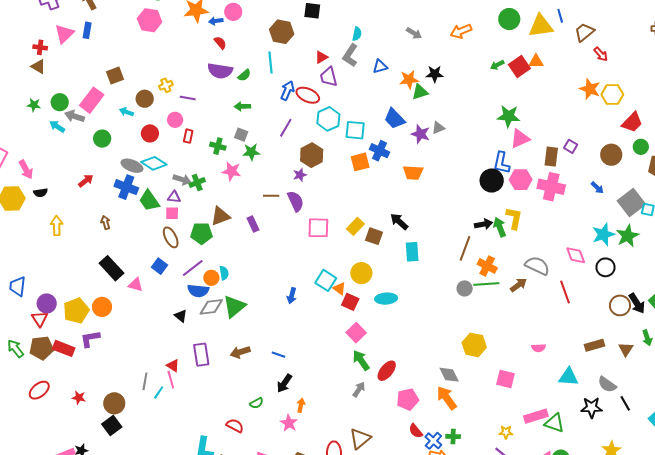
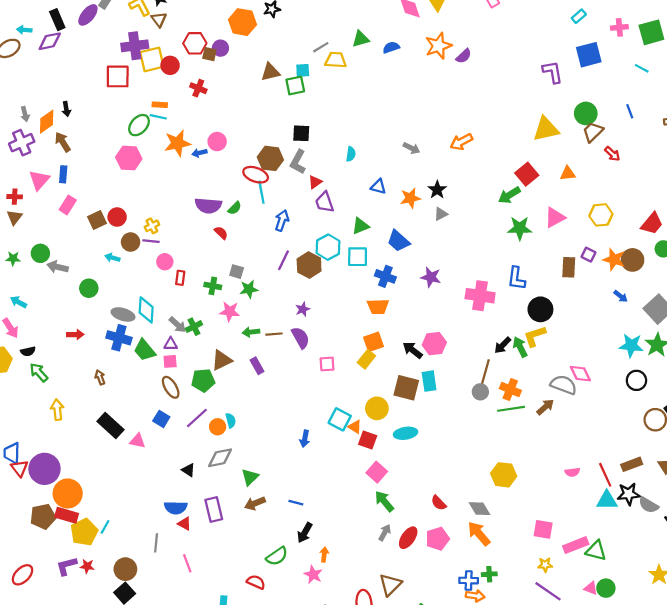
blue line: (560, 16) -> (630, 111), moved
green circle: (509, 19) -> (586, 113), moved
red semicircle: (220, 43) -> (221, 233), moved
gray L-shape: (350, 55) -> (298, 162), moved
orange triangle: (536, 61) -> (568, 173), moved
green arrow: (497, 65) -> (509, 195), moved, size x1.5
blue triangle: (380, 66) -> (378, 187), turned 35
brown triangle: (38, 67) -> (14, 217), turned 42
black star: (435, 74) -> (437, 190), turned -30
orange star: (590, 89) -> (614, 259), moved
green triangle: (420, 92) -> (360, 226), moved
red ellipse: (308, 95) -> (256, 175), moved
yellow hexagon: (612, 95) -> (601, 215), moved
purple line: (188, 98) -> (151, 241), moved
pink rectangle: (92, 100) -> (68, 205), moved, size x0.7
green arrow: (242, 106) -> (251, 332), moved
cyan arrow: (57, 126) -> (18, 302), moved
gray triangle: (438, 128) -> (441, 214), moved
red circle: (150, 133) -> (117, 217), moved
purple star: (421, 134) -> (431, 277), moved
pink triangle: (520, 139) -> (555, 218), moved
brown hexagon: (312, 155) -> (309, 265), moved
orange square: (360, 162) -> (373, 342), moved
cyan diamond: (154, 163) -> (146, 310), turned 65
orange trapezoid: (413, 173) -> (378, 307), moved
gray arrow: (182, 179) -> (177, 325), turned 30
pink hexagon: (521, 180) -> (434, 344), moved
red arrow: (86, 181) -> (75, 335), turned 42
black circle: (492, 181) -> (540, 309), moved
pink cross: (551, 187) -> (480, 296), moved
yellow L-shape: (514, 218) -> (535, 336), turned -115
black arrow: (483, 224) -> (503, 345), turned 150
yellow arrow: (57, 226) -> (57, 410), moved
pink square: (318, 228) -> (327, 364), size x0.7
cyan star: (603, 234) -> (631, 345), turned 30
brown square: (374, 236) -> (406, 388), moved, size x1.4
pink diamond: (576, 255) -> (580, 374), moved
gray circle: (465, 288) -> (480, 392), moved
blue semicircle: (198, 291) -> (176, 508), moved
red line: (565, 292) -> (605, 475), moved
purple circle: (47, 303) -> (44, 469), size x1.5
green triangle: (234, 306) -> (250, 477), moved, size x0.7
orange circle: (102, 307) -> (68, 493), moved, size x1.4
yellow pentagon: (76, 311) -> (84, 532), moved
red triangle: (40, 319) -> (20, 468), moved
purple L-shape: (90, 339) -> (67, 566), moved
green arrow: (16, 349) -> (39, 372), moved
red ellipse: (387, 371) -> (408, 538), moved
pink square: (505, 379) -> (543, 529), moved
pink line: (171, 380) -> (187, 563), moved
red ellipse: (39, 390) -> (23, 575), moved
cyan line: (159, 392) -> (105, 527), moved
green semicircle: (257, 403) -> (277, 556), size x1.5
black star: (592, 408) -> (629, 494), moved
red semicircle: (416, 431) -> (439, 503), moved
blue cross: (433, 441) -> (469, 581), turned -36

